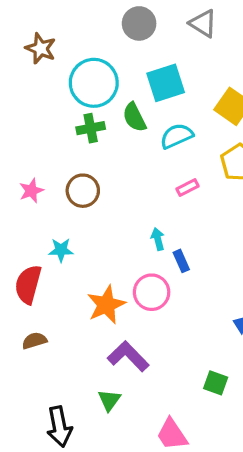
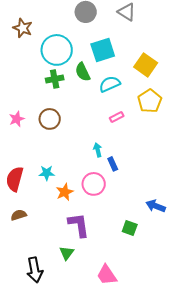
cyan star: (61, 250) -> (47, 173), moved
orange star: (106, 305) -> (65, 192), size x0.7
purple L-shape: (128, 356) -> (79, 225), turned 36
green square: (216, 383) -> (130, 228), moved

